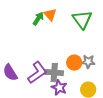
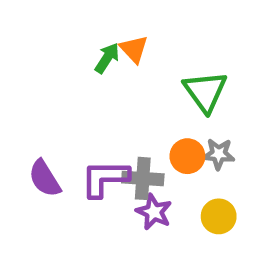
green triangle: (82, 20) -> (205, 91), moved
purple L-shape: (37, 73) -> (105, 178), turned -145

